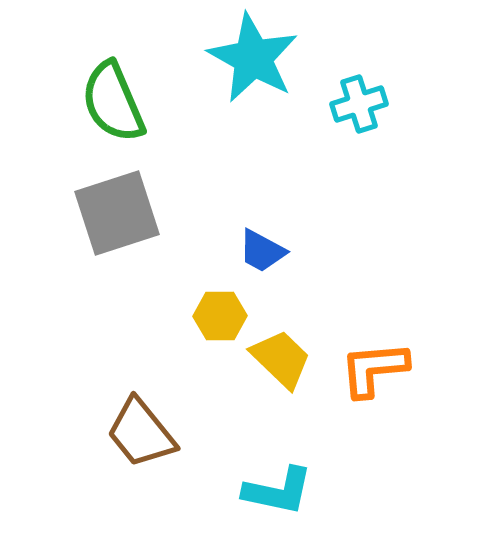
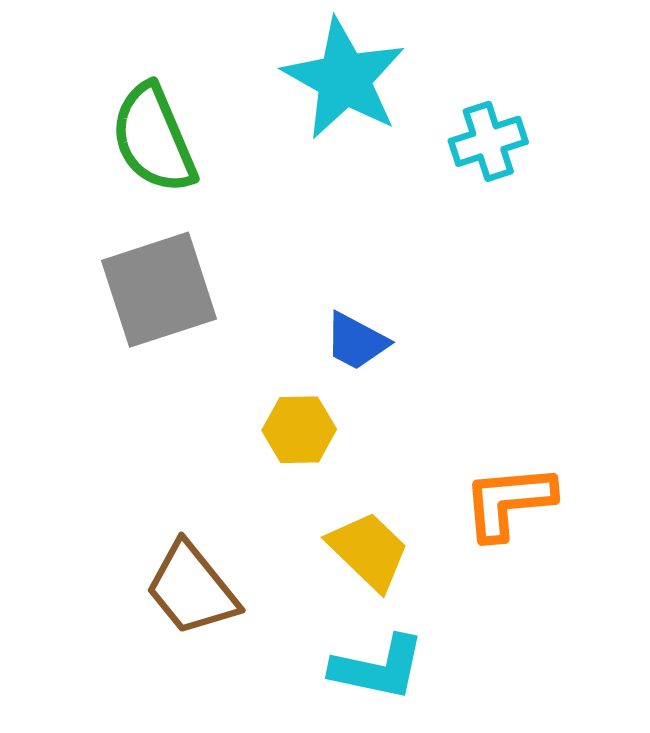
yellow trapezoid: (281, 359) -> (369, 551), moved

